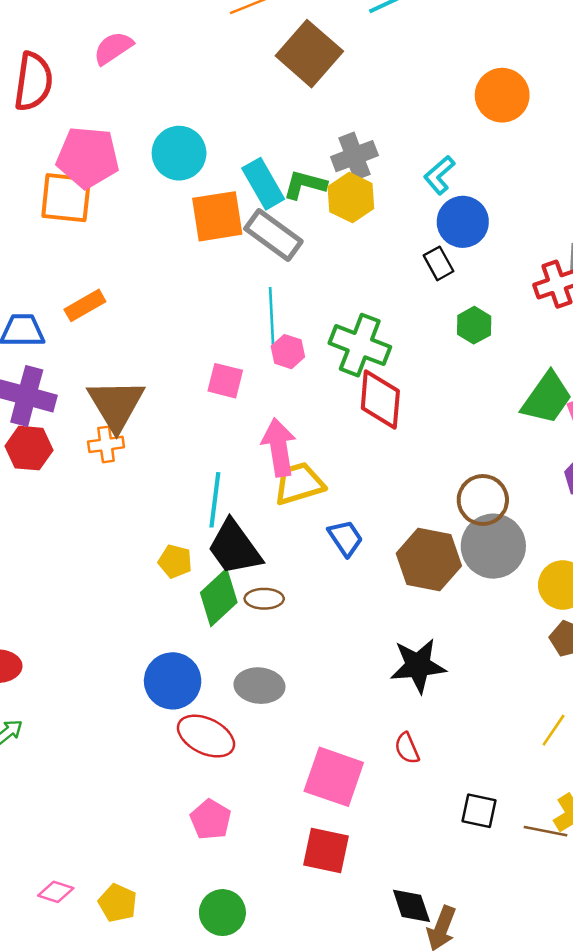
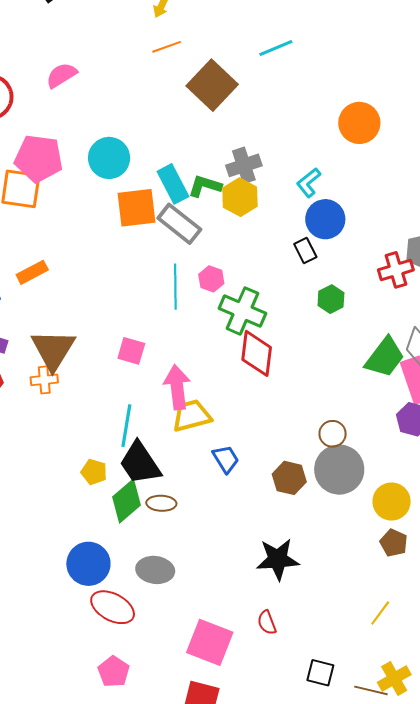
pink hexagon: (288, 352) -> (211, 279), moved
pink square: (225, 381) -> (131, 351), moved
brown circle: (483, 500) -> (333, 434), size x0.7
brown hexagon: (429, 560) -> (289, 478), size x0.7

